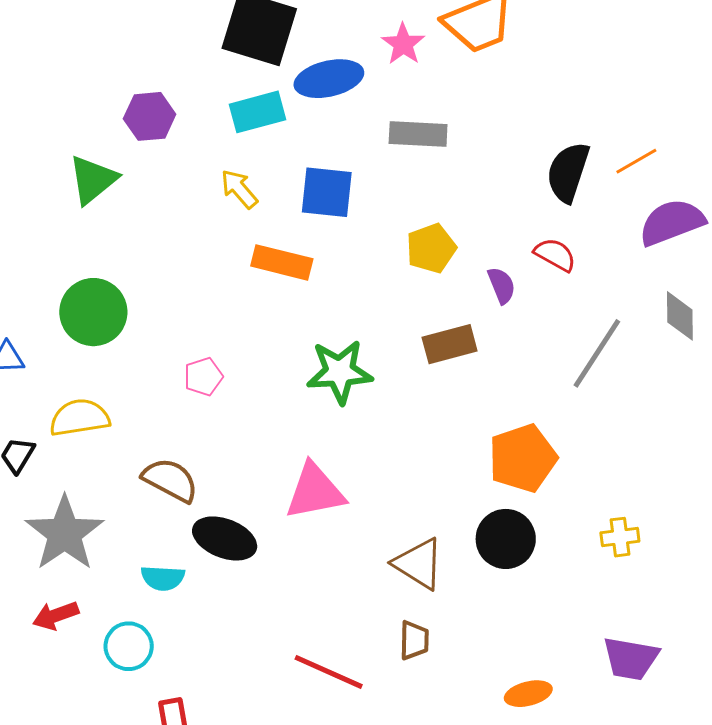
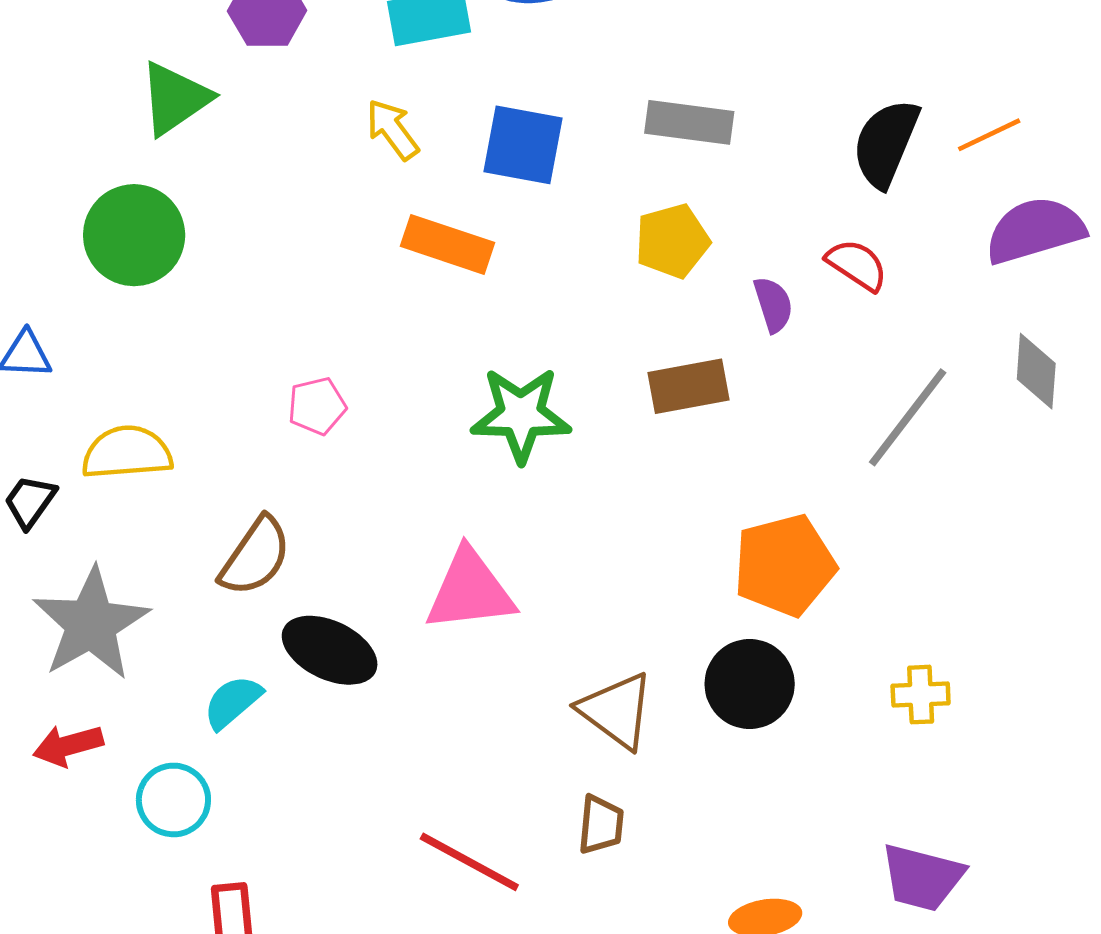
gray rectangle: (418, 134) -> (689, 122), moved
green circle: (93, 312) -> (134, 235), moved
brown semicircle: (170, 480) -> (255, 556), turned 92
cyan semicircle: (163, 578) -> (233, 702), turned 132

